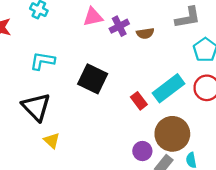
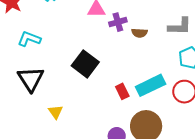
cyan L-shape: (42, 61) -> (29, 39), moved
yellow triangle: (52, 141) -> (56, 112), moved

